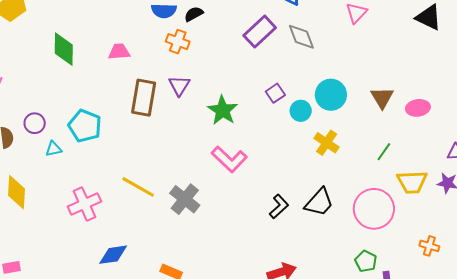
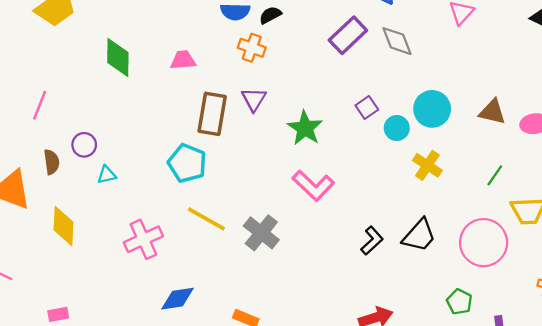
brown triangle: (382, 98) -> (492, 112), turned -45
cyan pentagon: (85, 126) -> (187, 163), moved
green pentagon: (366, 261) -> (459, 302), moved

